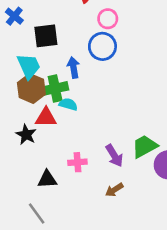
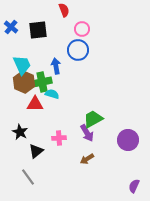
black square: (46, 36) -> (38, 30), moved
black star: (26, 135) -> (20, 132), moved
green trapezoid: (145, 146) -> (93, 119), moved
black triangle: (47, 179) -> (36, 151), turned -35

